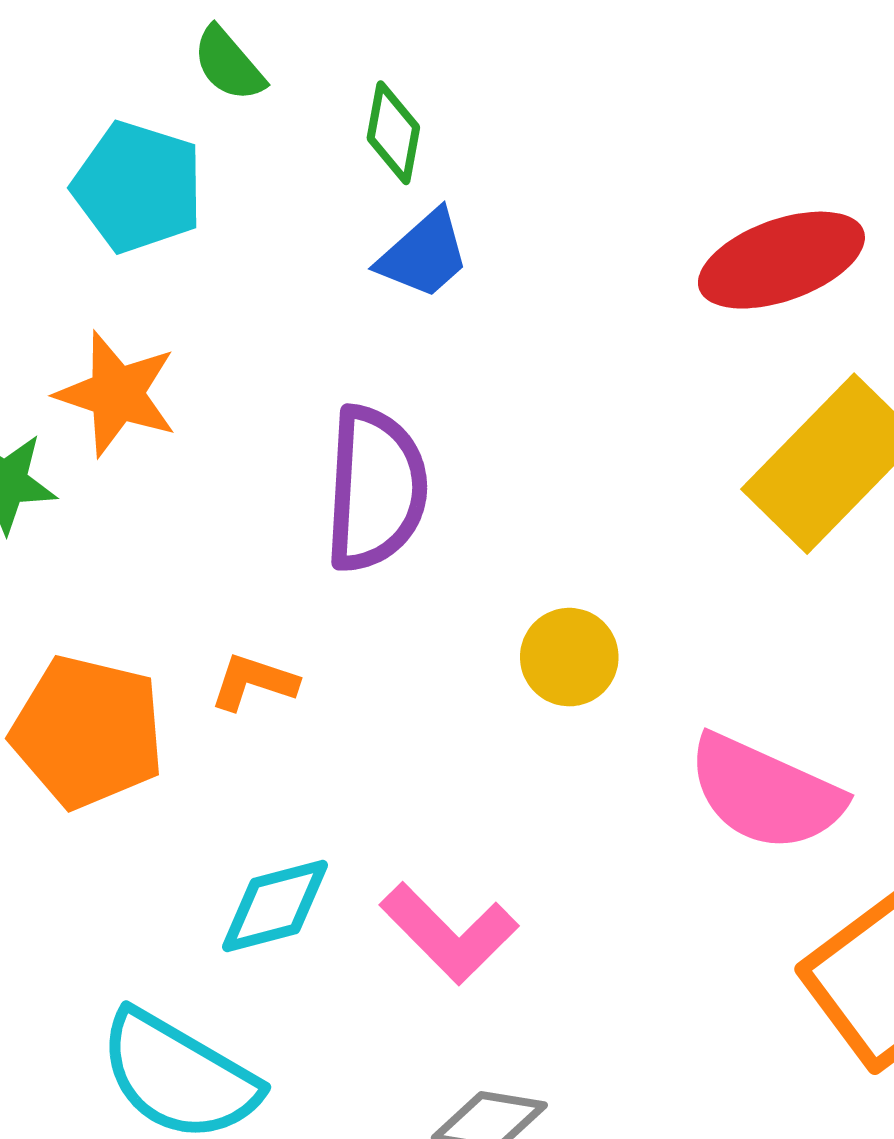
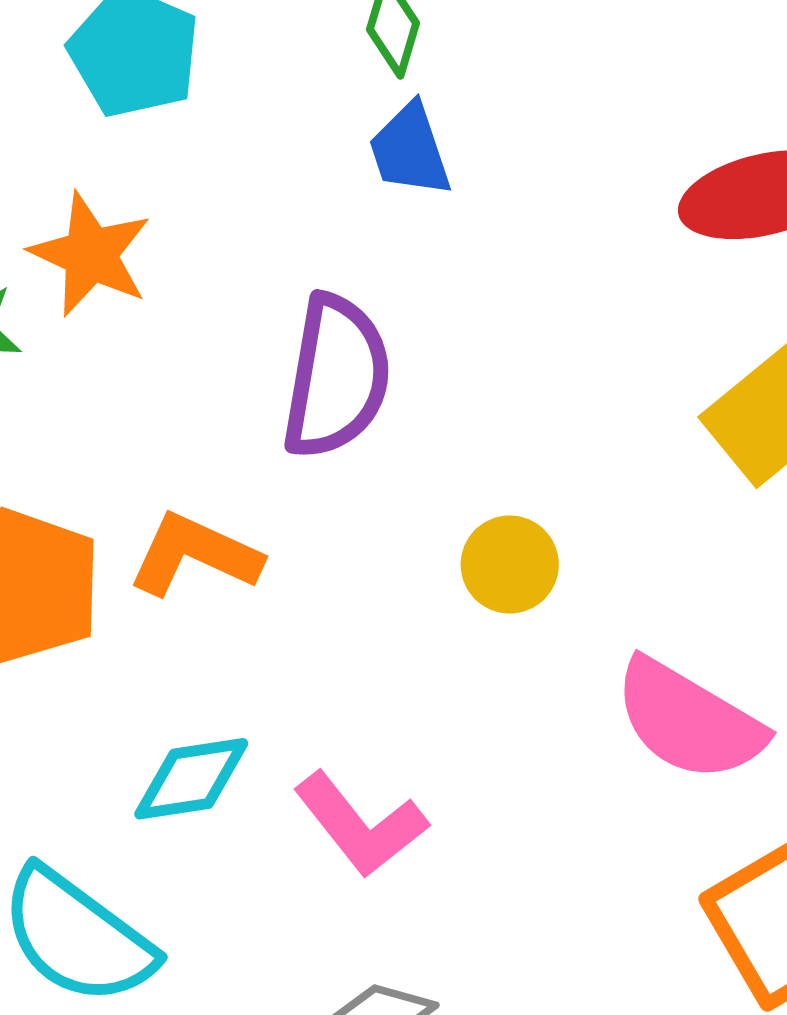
blue trapezoid: (424, 255) -> (410, 150), turned 107
orange L-shape: (254, 682) -> (195, 555), size x1.5

